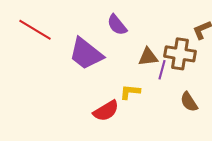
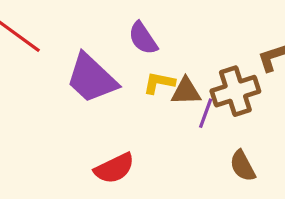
brown cross: (180, 54) -> (235, 91), turned -32
yellow L-shape: (130, 92) -> (159, 83), moved

